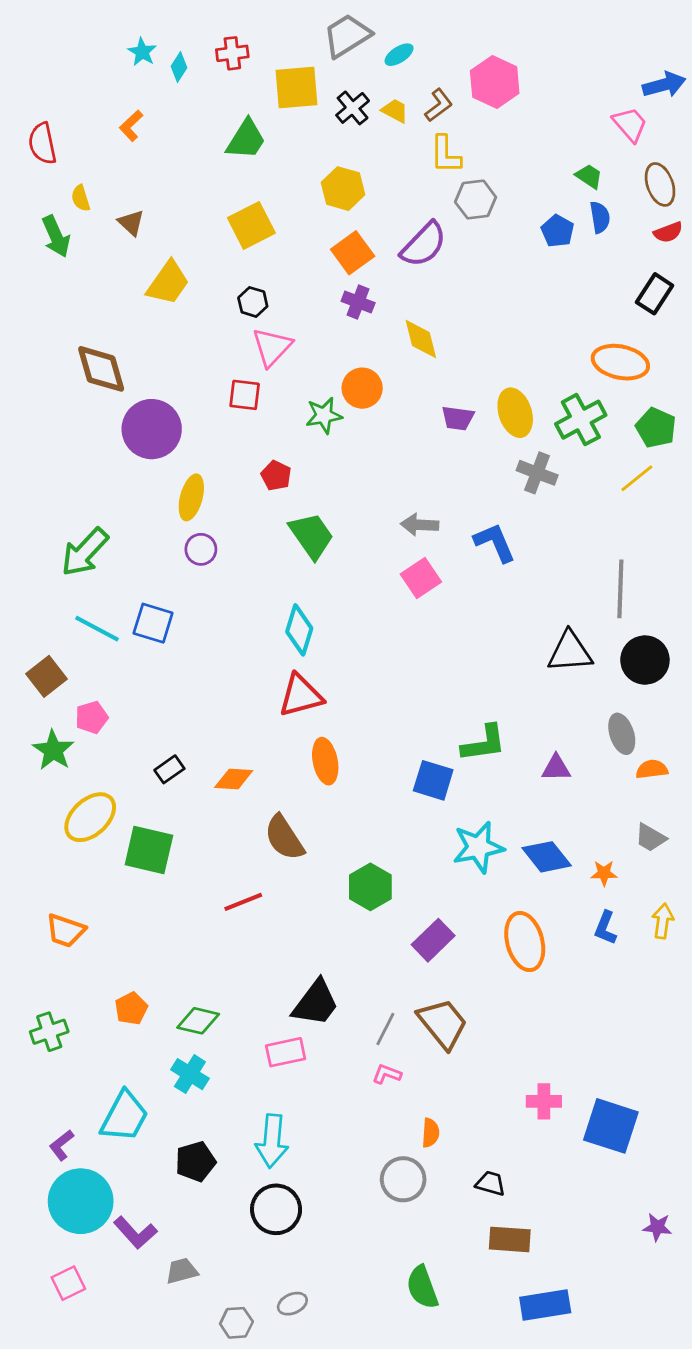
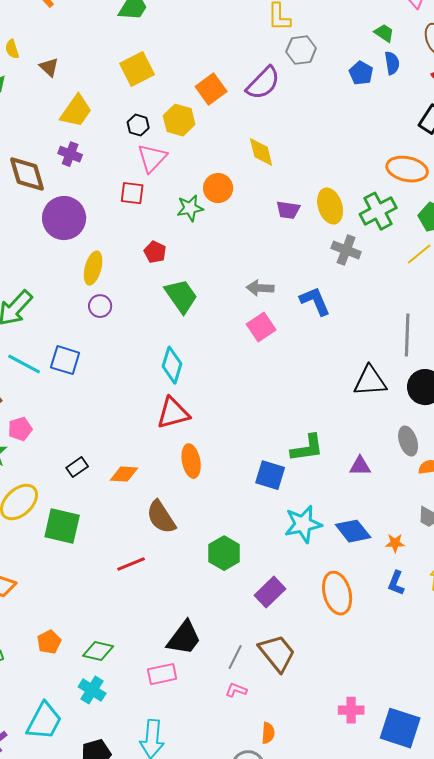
yellow hexagon: (343, 189) -> (179, 120), moved
purple cross: (358, 302) -> (70, 154), moved

